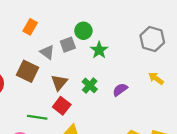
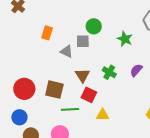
gray square: (68, 45) -> (83, 41), turned 32
green star: (99, 50) -> (125, 39), moved
brown square: (27, 71) -> (54, 90), moved

